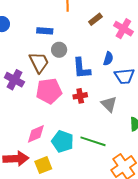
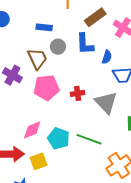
brown rectangle: (95, 19) -> (95, 17), size x1.5
blue L-shape: (82, 68) -> (85, 44), moved
gray triangle: (109, 104) -> (106, 103), size x1.4

